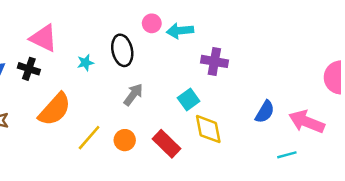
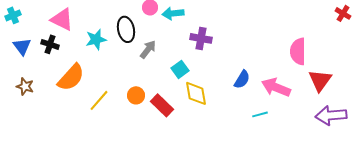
cyan star: (85, 63) -> (96, 39), size x1.5
gray arrow: (133, 95) -> (148, 49), moved
orange circle: (125, 140) -> (136, 95), moved

